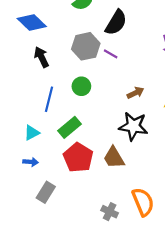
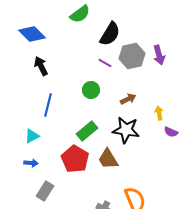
gray hexagon: (86, 46) -> (132, 56), moved
green circle: (81, 86) -> (91, 90), moved
green rectangle: (70, 127) -> (87, 131), moved

